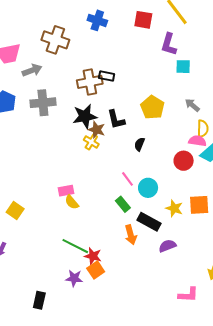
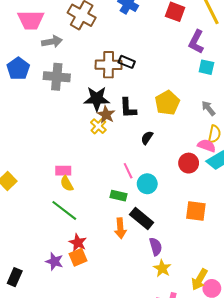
green rectangle: (123, 204) -> (118, 196), turned -49
yellow star: (174, 208) -> (162, 268), moved
green line: (75, 246) -> (64, 210), moved
purple semicircle: (167, 246) -> (156, 247), turned 84

